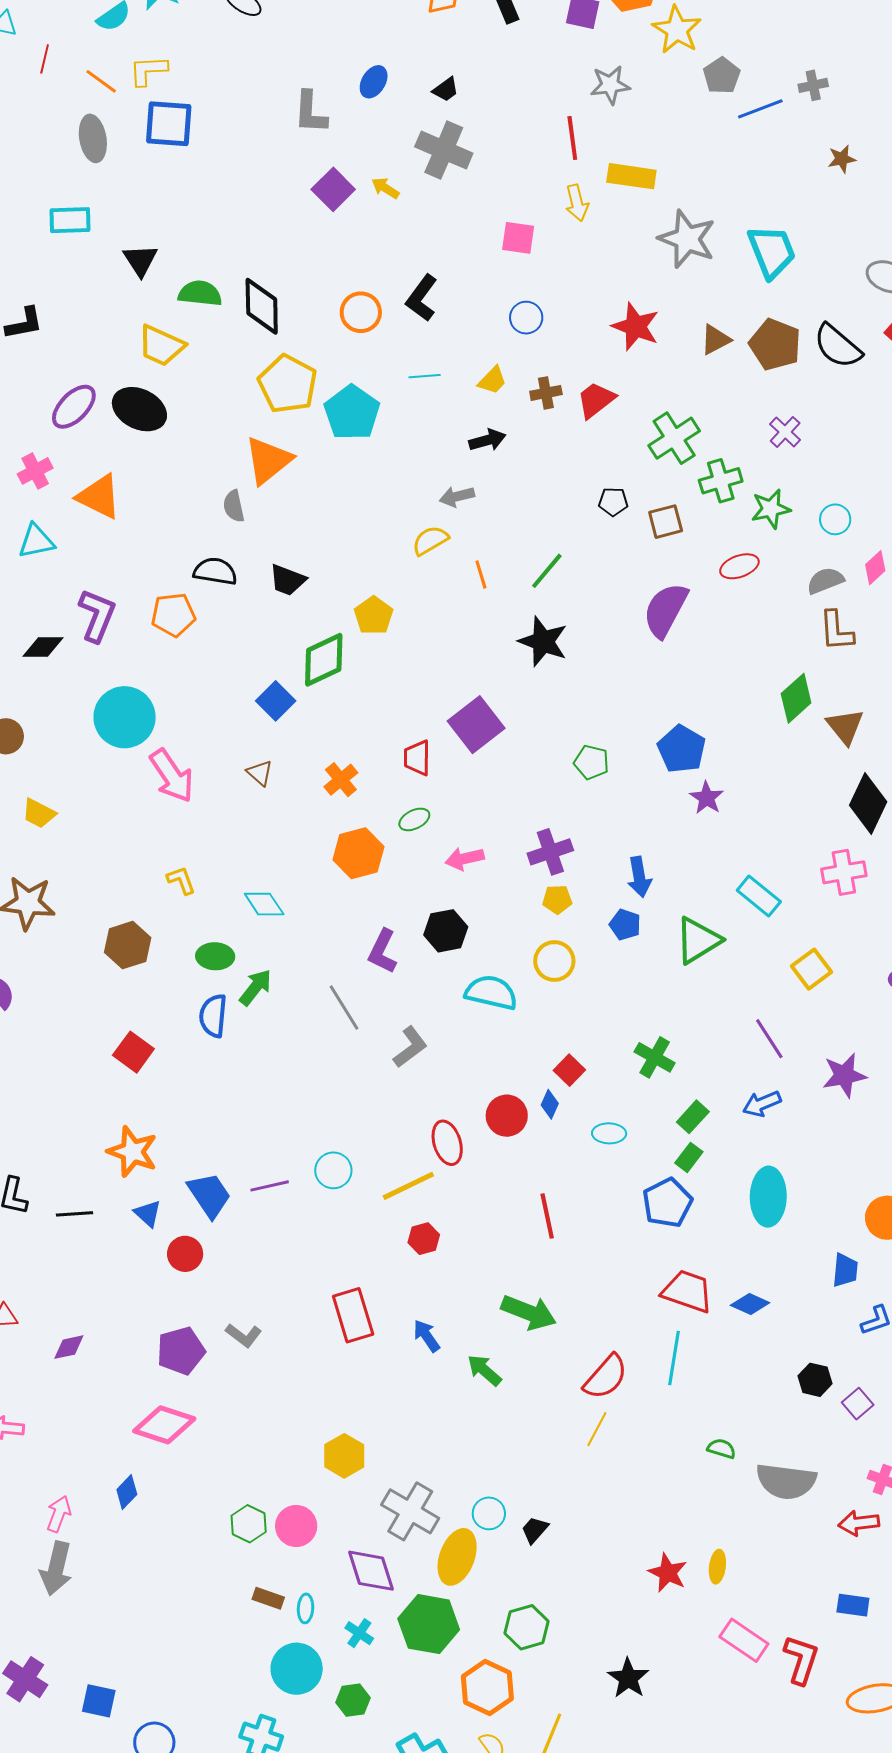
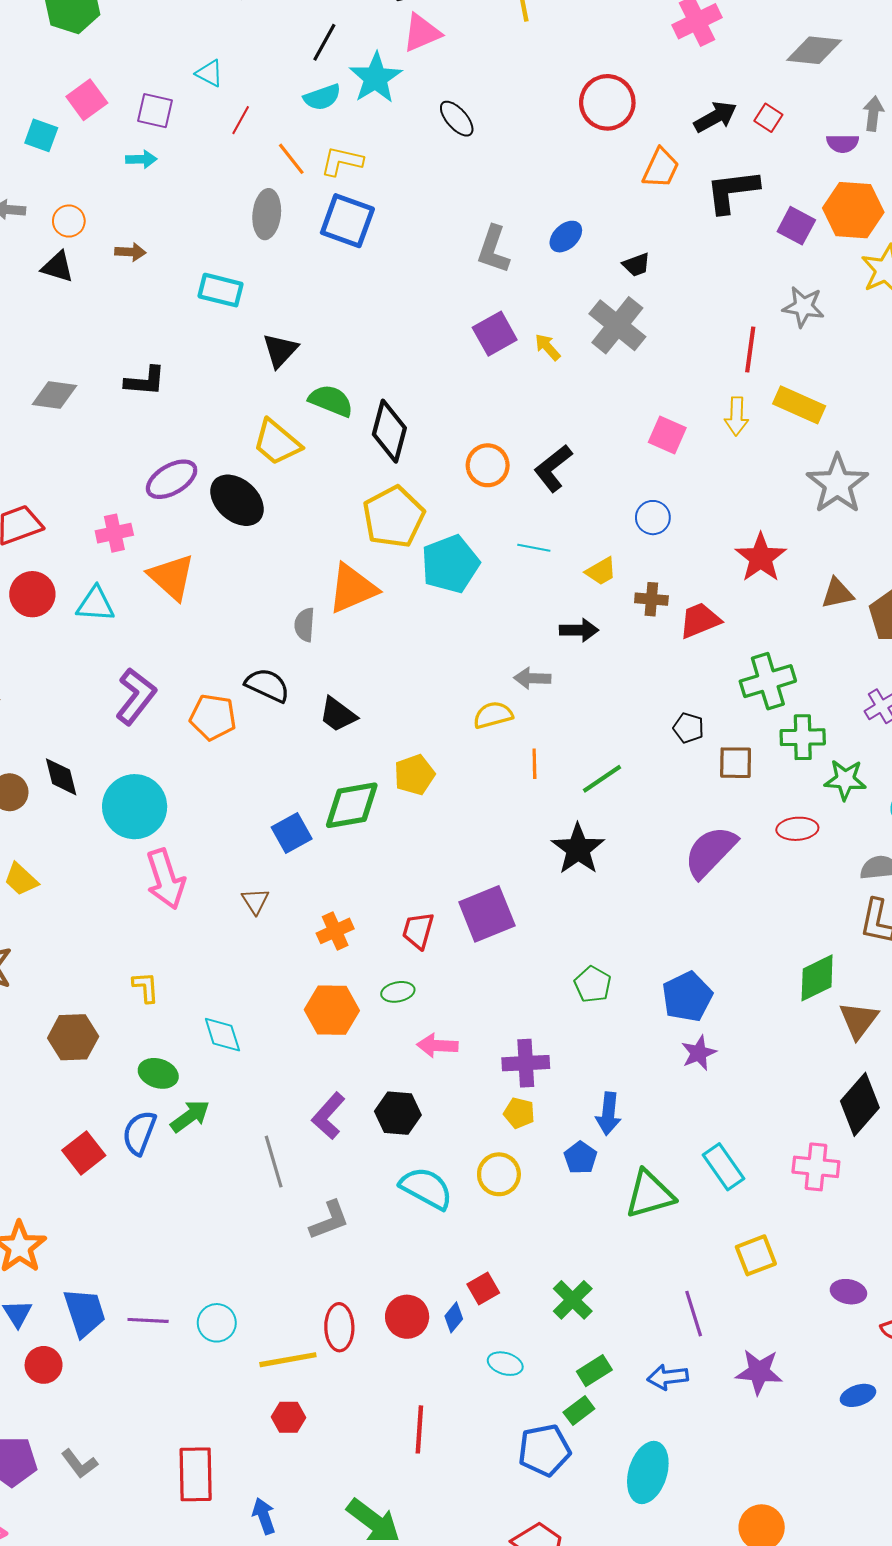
black diamond: (43, 647) -> (61, 777), moved, turned 60
red square: (133, 1052) -> (84, 1153), moved

